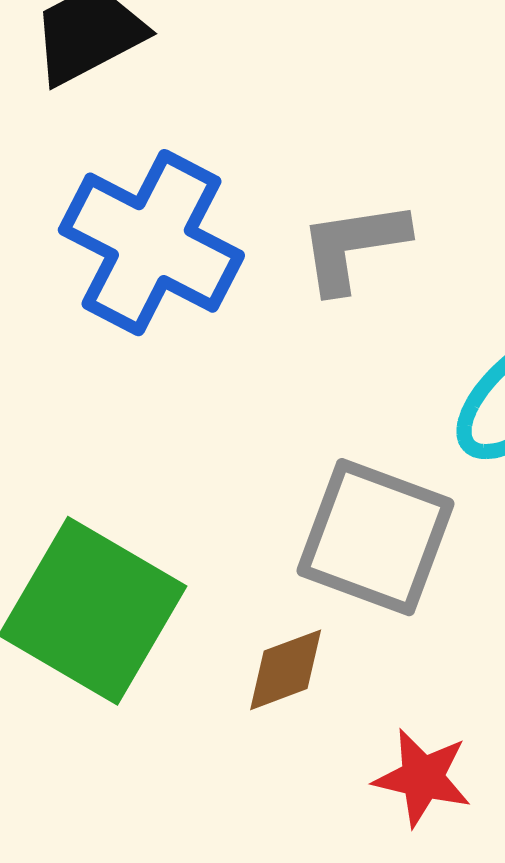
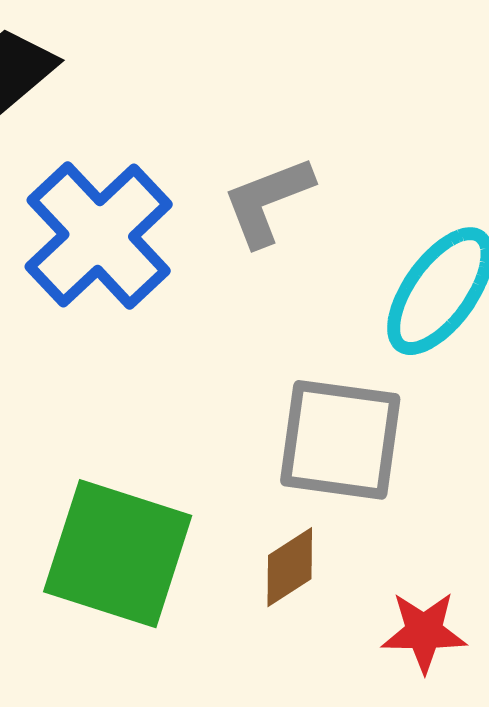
blue cross: (151, 243) -> (99, 235), turned 32

